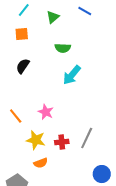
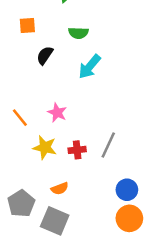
orange square: (22, 34) -> (27, 26), moved
black semicircle: (23, 66) -> (45, 55), moved
orange semicircle: (41, 163) -> (60, 188), moved

